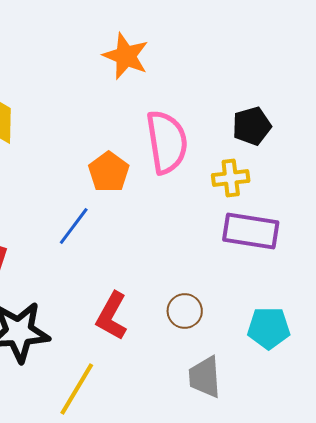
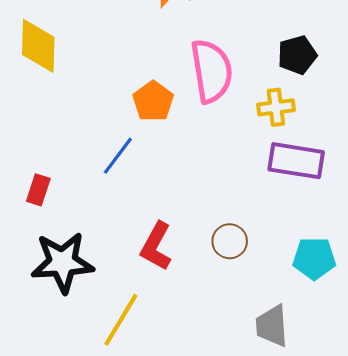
gray trapezoid: (205, 377) -> (272, 326), moved

